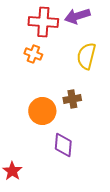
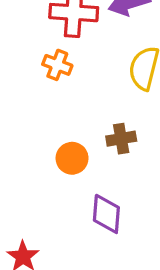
orange circle: (42, 111) -> (72, 158), size x0.7

